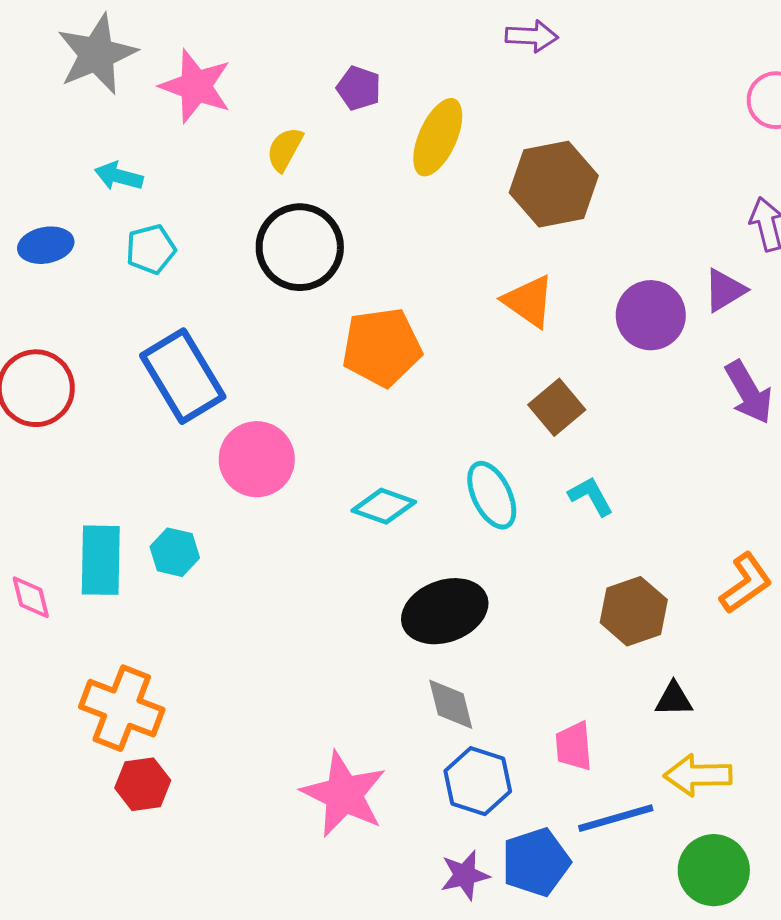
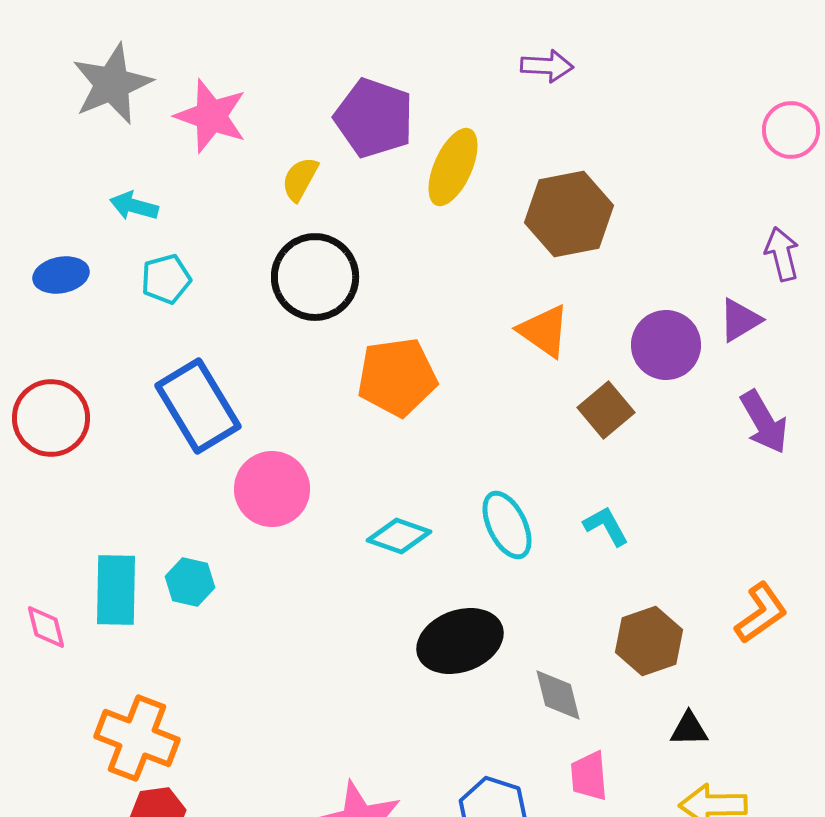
purple pentagon: (359, 88) -> (374, 118), size x1.8
brown square: (557, 407) -> (606, 410), moved
gray diamond: (451, 704) -> (558, 695), moved

